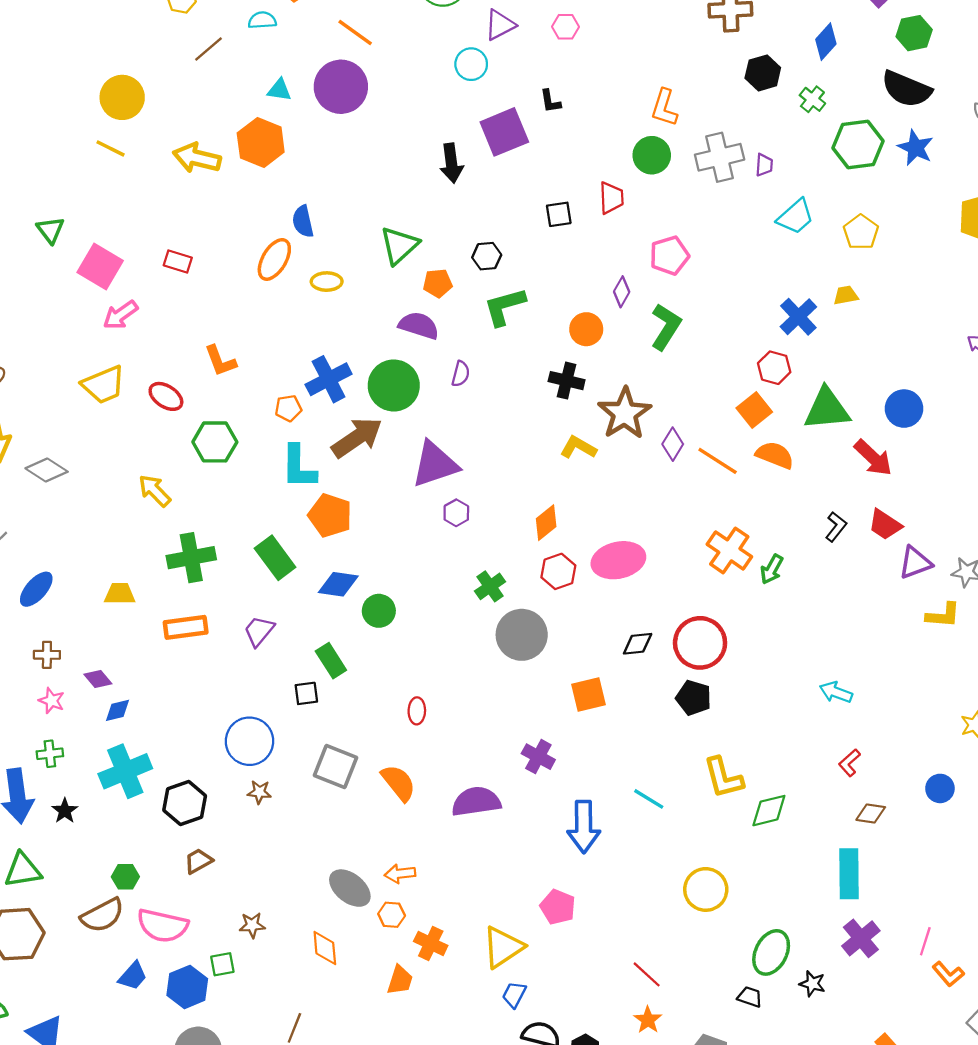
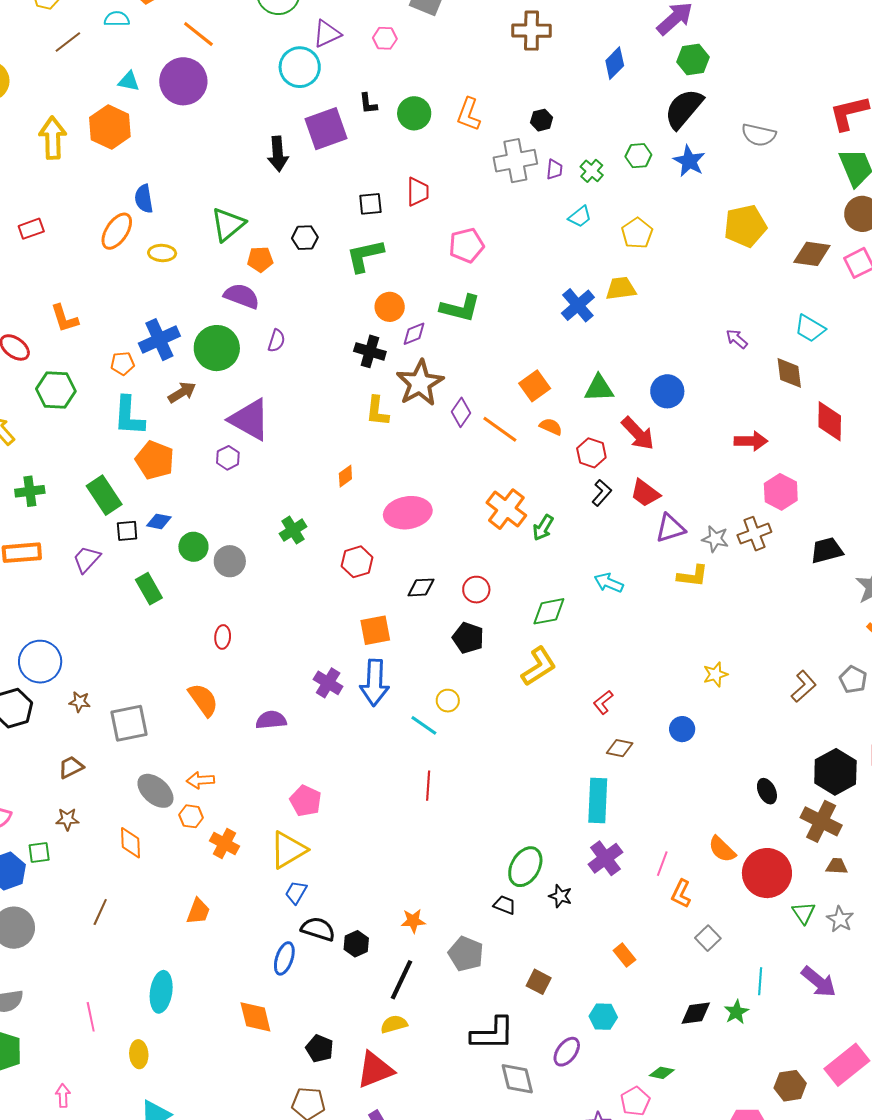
cyan circle: (471, 64) -> (300, 67), size x1.4
black hexagon: (763, 73) -> (542, 120), moved, size x0.7
black semicircle: (906, 89) -> (684, 109), turned 105
green cross: (812, 99) -> (592, 171), moved
green hexagon: (858, 144) -> (638, 156), size x0.6
green circle: (652, 155) -> (414, 113), moved
yellow arrow: (197, 158) -> (53, 138), turned 72
cyan trapezoid: (795, 217) -> (580, 217), size x0.7
red rectangle: (178, 262) -> (31, 229), turned -40
purple diamond: (622, 292) -> (414, 334), moved, turned 36
yellow trapezoid: (846, 295) -> (621, 288), size x1.4
green L-shape: (505, 307) -> (365, 256), moved
green L-shape: (666, 327) -> (460, 308), turned 69
red hexagon: (774, 368) -> (591, 453), moved
green triangle: (827, 409) -> (599, 388), size x0.7
brown arrow: (357, 438) -> (182, 392), size x0.6
yellow L-shape: (578, 447) -> (377, 411), turned -116
orange semicircle: (775, 455) -> (551, 427), size x0.7
purple triangle: (435, 464) -> (250, 420), turned 45
purple hexagon: (456, 513) -> (228, 458), moved
orange diamond: (546, 523) -> (345, 476), size x0.7
green cross: (191, 558) -> (30, 491), size x0.7
red hexagon: (558, 571) -> (357, 562), moved
blue diamond: (338, 584) -> (159, 521), size x0.7
gray circle: (522, 635) -> (230, 561), moved, size x0.7
red circle: (700, 643) -> (476, 590), size x0.6
cyan arrow: (836, 692) -> (609, 583), moved
black square: (306, 693) -> (127, 531), moved
blue circle: (249, 741) -> (40, 662), moved
gray square: (336, 767) -> (129, 723), moved, turned -36
yellow L-shape: (723, 778) -> (539, 666), moved, turned -111
purple semicircle: (476, 802) -> (271, 720), size x0.7
green diamond: (769, 811) -> (549, 611), moved
blue arrow: (584, 827) -> (375, 683), moved
brown trapezoid: (198, 861) -> (71, 767), moved
yellow circle: (706, 889) -> (448, 701), moved, size x0.6
pink pentagon: (558, 907) -> (306, 801), moved
red line: (647, 974) -> (428, 786), moved, turned 48
orange L-shape: (948, 974) -> (681, 894), turned 64
orange trapezoid: (400, 980) -> (198, 911), moved
orange star: (648, 1020) -> (413, 921), turned 30

